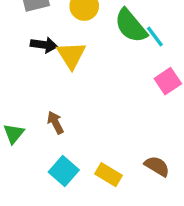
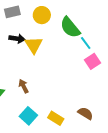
cyan line: (155, 36) -> (86, 43), moved

